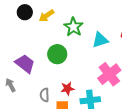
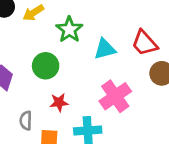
red star: (67, 89) -> (59, 102), moved

